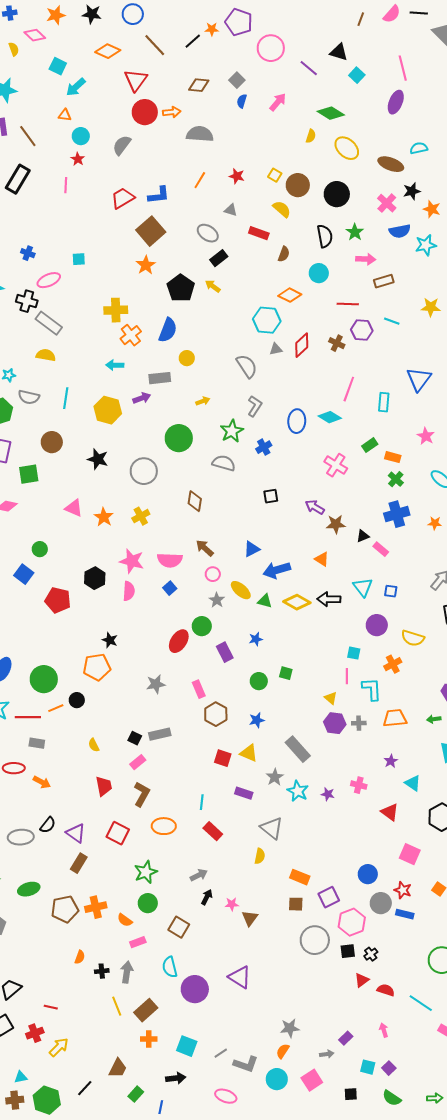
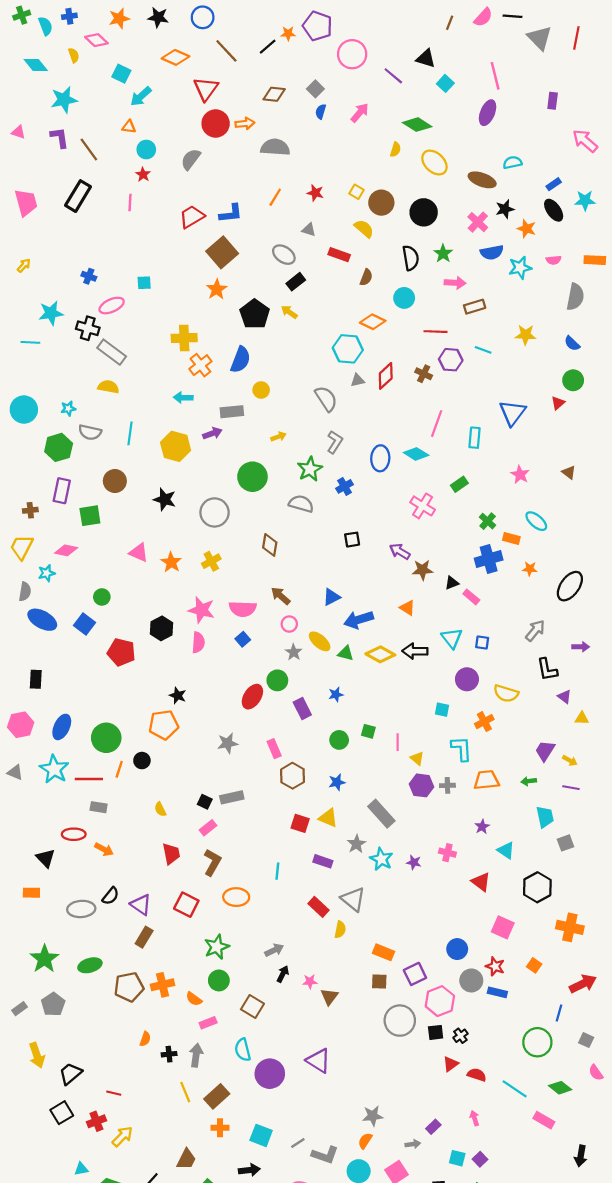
orange rectangle: (393, 457) -> (511, 538), moved
pink line: (347, 676) -> (398, 742), moved
orange line: (56, 708) -> (119, 769), turned -49
red rectangle: (213, 831) -> (319, 907), moved

